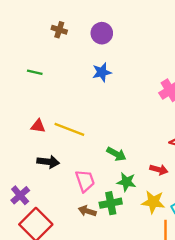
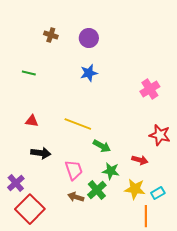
yellow line: (69, 129) -> (78, 124), moved
green cross: (111, 203) -> (97, 190), turned -30

